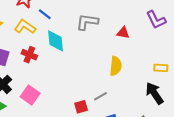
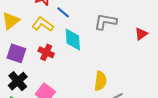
red triangle: (123, 33) -> (141, 34), turned -48
yellow semicircle: (116, 66) -> (100, 81), moved

